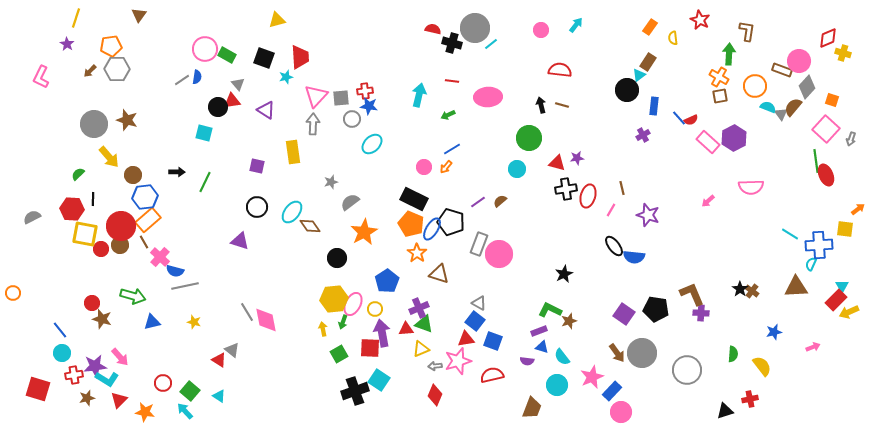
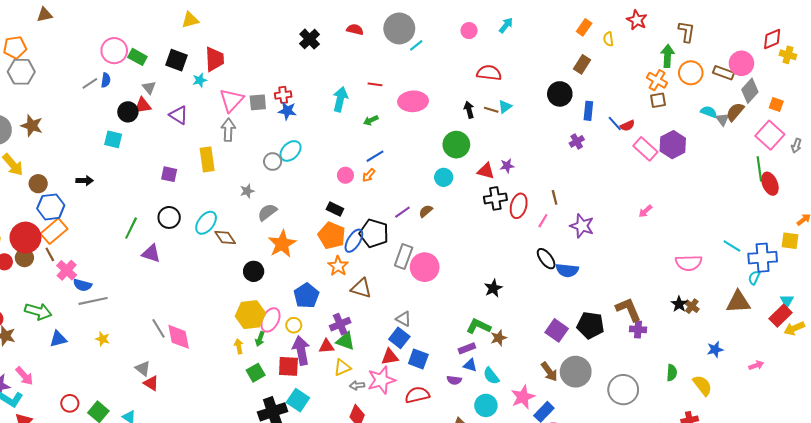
brown triangle: (139, 15) -> (44, 15), turned 42
black cross: (452, 43) -> (310, 39), moved, turned 30
cyan triangle: (639, 75) -> (505, 107), moved
orange circle: (755, 86) -> (691, 73), moved
gray circle: (352, 119) -> (273, 162), moved
green line: (205, 182) -> (131, 228), moved
pink semicircle: (751, 187) -> (689, 263), moved
black rectangle: (414, 199) -> (335, 209), size x0.6
red triangle: (219, 360) -> (151, 383), moved

